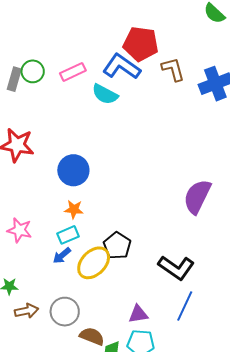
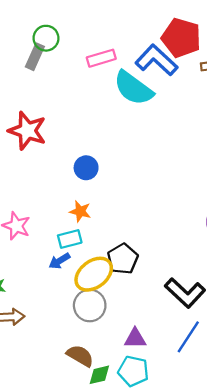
green circle: (33, 71) -> (46, 38), moved
cyan semicircle: (105, 94) -> (133, 88), size x1.4
blue circle: (73, 170) -> (86, 168), size x0.7
gray circle: (65, 312) -> (90, 305), moved

